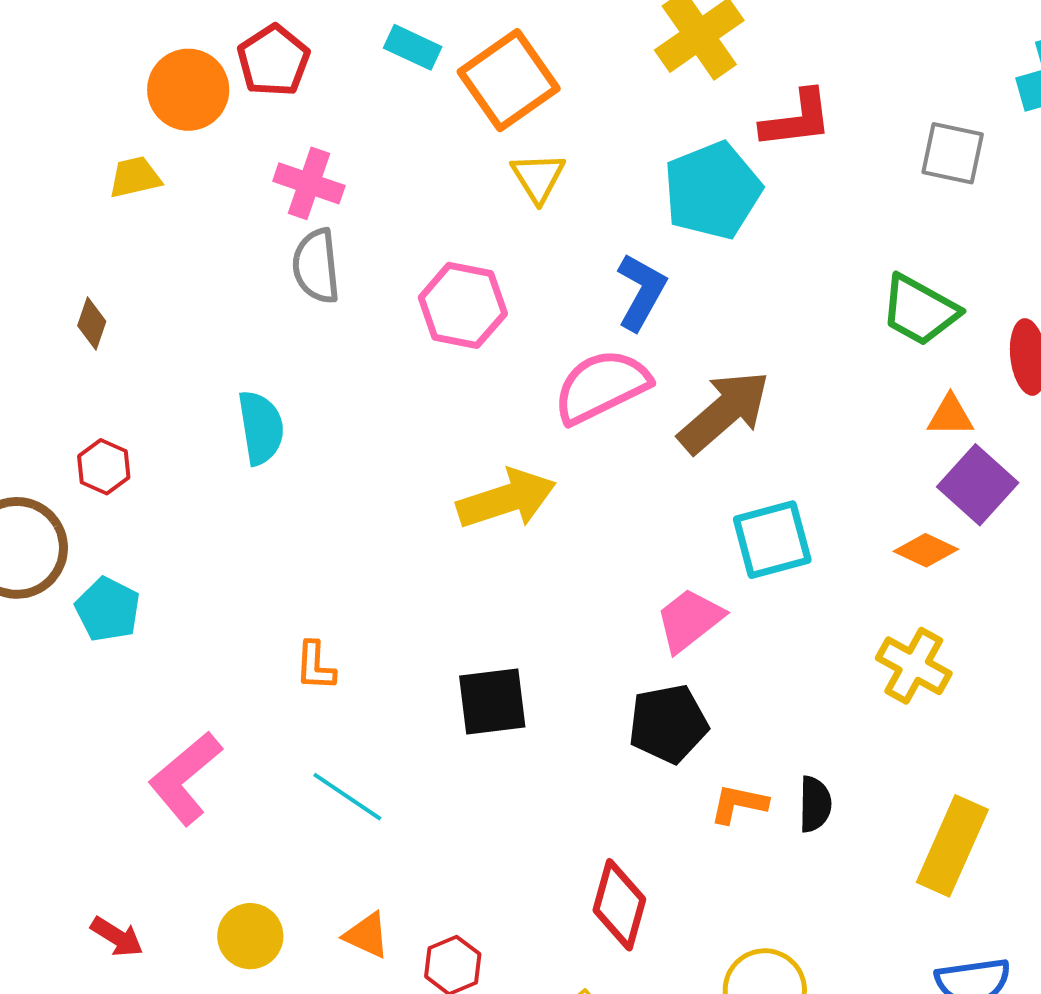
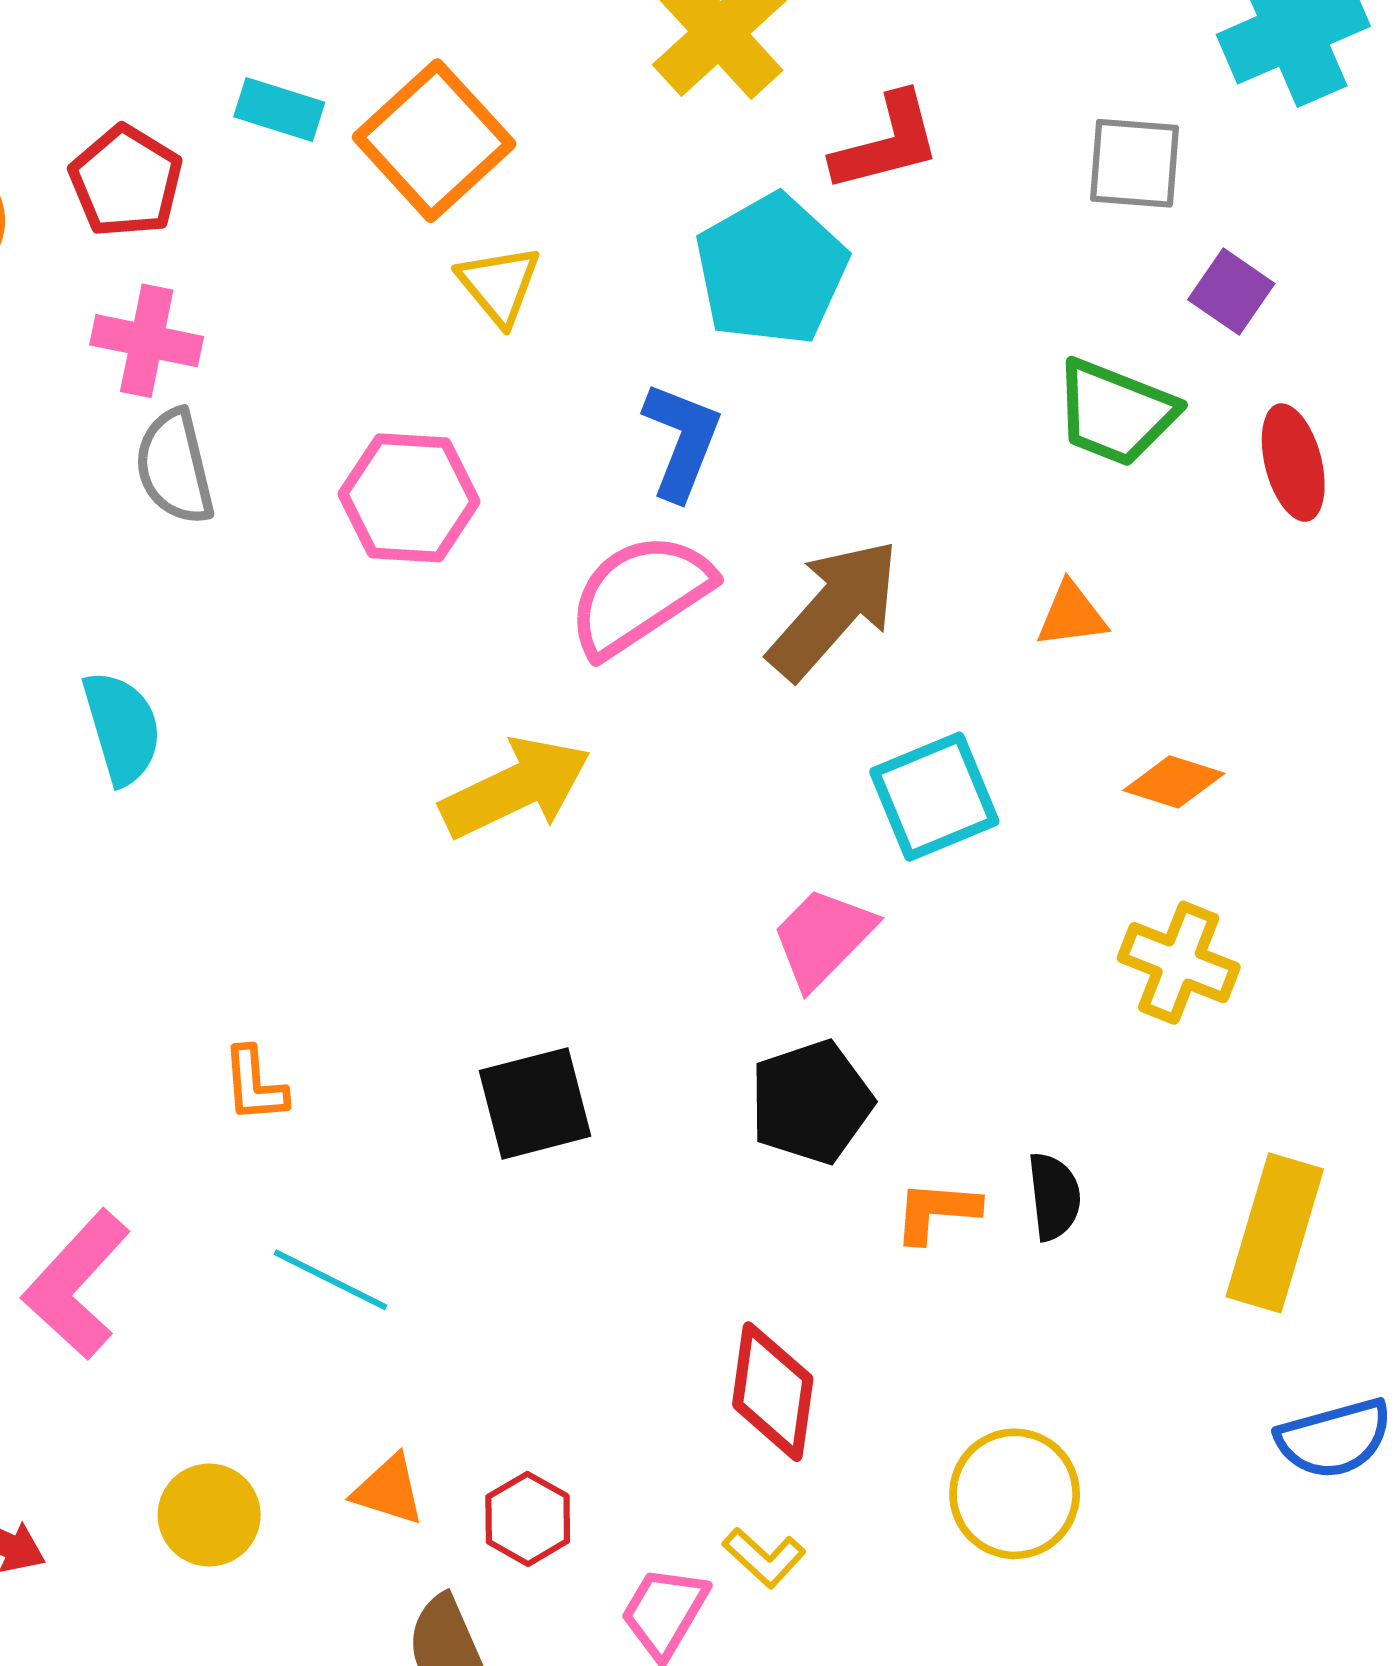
red pentagon: (273, 61) -> (126, 181), moved
orange triangle: (950, 416) -> (1072, 615), moved
purple square: (978, 485) -> (1231, 292), moved, size x0.7

